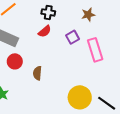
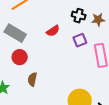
black cross: (48, 12) -> (79, 16), moved
brown semicircle: (37, 73) -> (32, 79), moved

